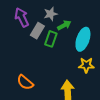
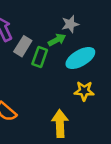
gray star: (51, 14) -> (70, 24), moved
cyan ellipse: (83, 39) -> (80, 58), turned 40

